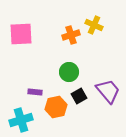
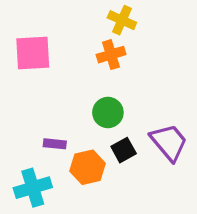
yellow cross: (94, 25) -> (122, 20), moved

